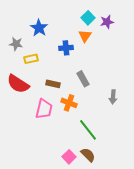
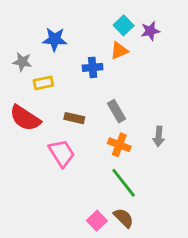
blue star: (39, 28) -> (55, 39), turned -30
orange triangle: (85, 36) -> (119, 51), turned 32
orange cross: (69, 103) -> (119, 145), moved
pink trapezoid: (44, 109) -> (62, 153), turned -45

